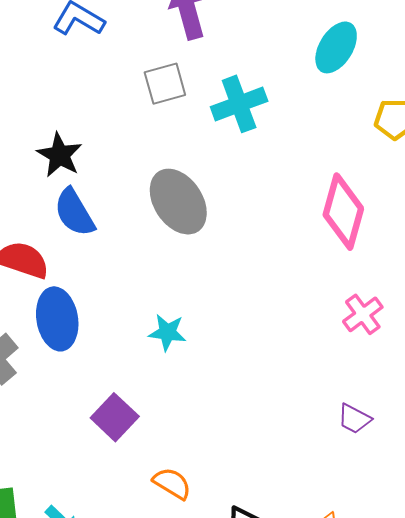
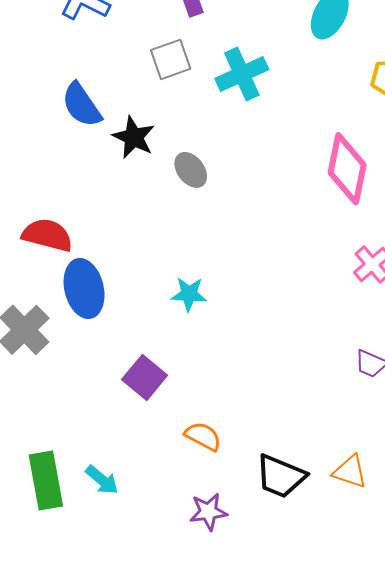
black star: (60, 155) -> (134, 137), moved
gray ellipse: (178, 202) -> (191, 170), size x0.6
blue semicircle: (74, 212) -> (82, 105), moved

